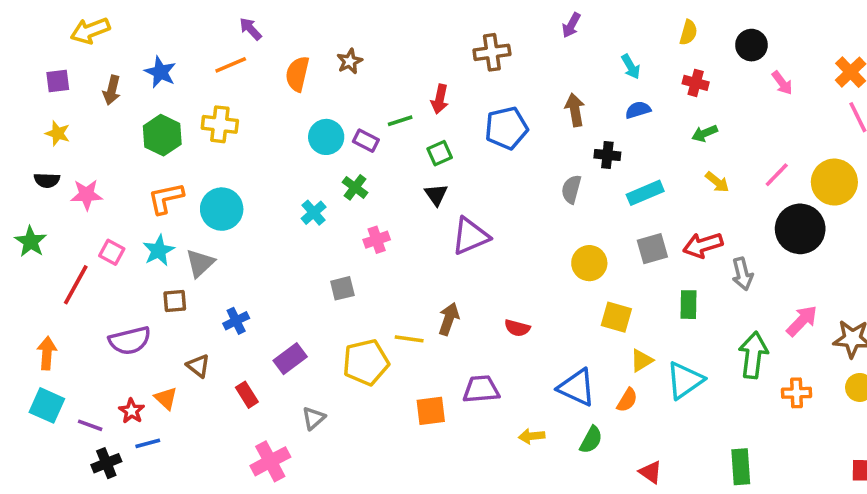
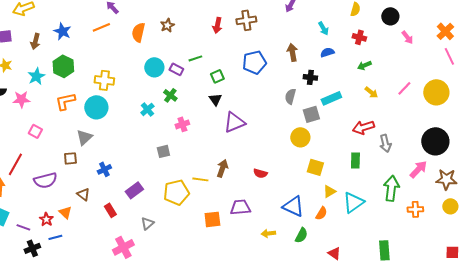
red arrow: (440, 99) -> (217, 25), moved
yellow cross: (220, 124) -> (104, 80), moved
black circle: (800, 229) -> (435, 141), moved
gray square: (652, 249) -> (311, 114), moved
cyan star: (159, 250) -> (36, 76), moved
red line: (76, 285) -> (15, 164), moved

